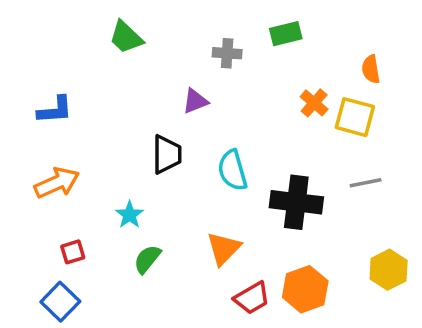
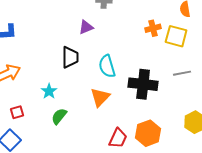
orange cross: (314, 103) -> (153, 28), turned 35
orange triangle: (224, 248) -> (100, 97), moved
red trapezoid: (252, 298) -> (118, 138), turned -35

